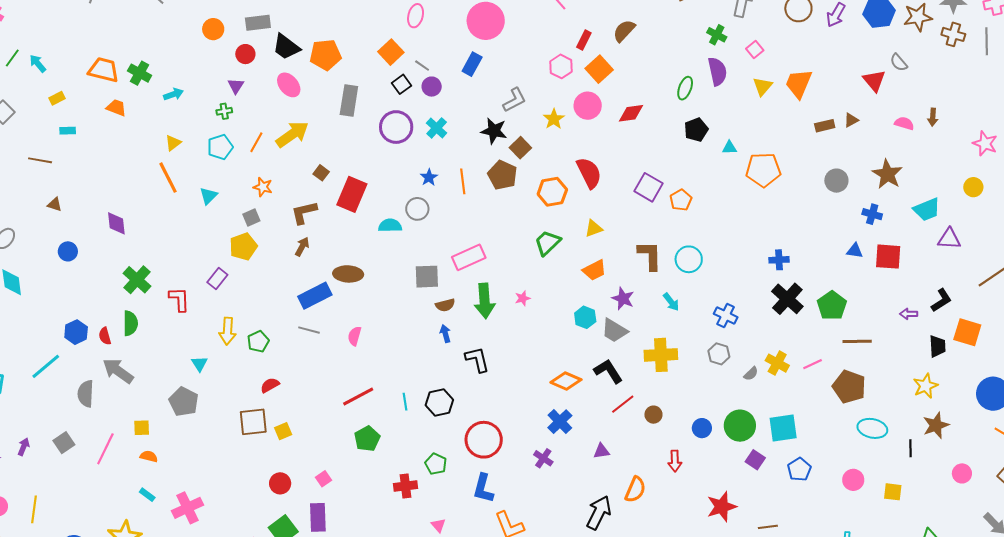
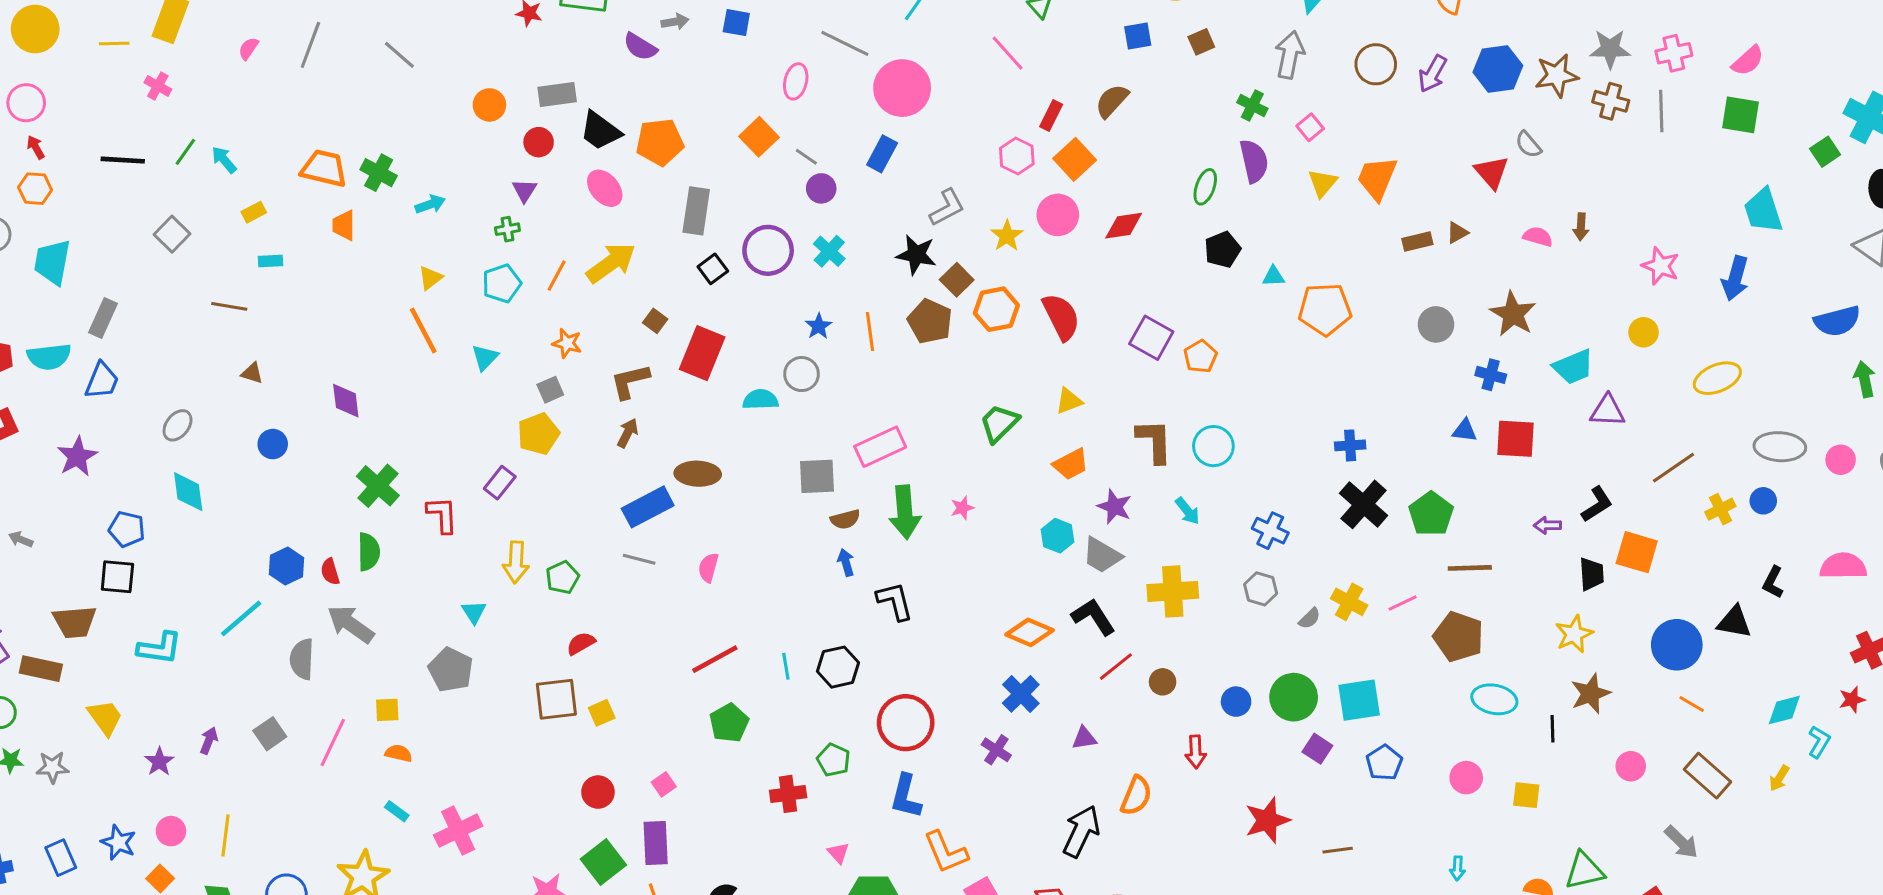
black square: (402, 84) -> (713, 269), moved
orange trapezoid: (116, 108) -> (344, 225), turned -110
orange hexagon: (552, 192) -> (996, 309), moved

